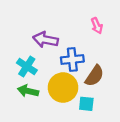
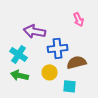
brown semicircle: (94, 76) -> (77, 62), turned -138
yellow circle: (63, 88) -> (50, 72), size x0.6

